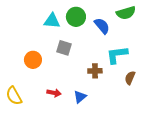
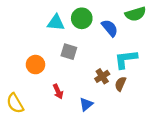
brown cross: (95, 71) -> (102, 76), turned -32
brown semicircle: (130, 78) -> (120, 84), moved
red arrow: (54, 93) -> (58, 91), moved, turned 56

